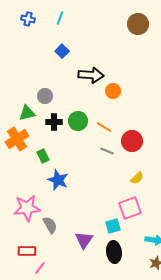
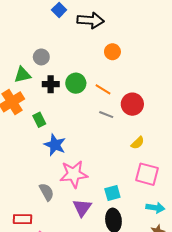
black arrow: (91, 75) -> (90, 20), moved
pink star: (27, 208) -> (74, 174), moved
pink square: (130, 208) -> (147, 174), moved, turned 35

